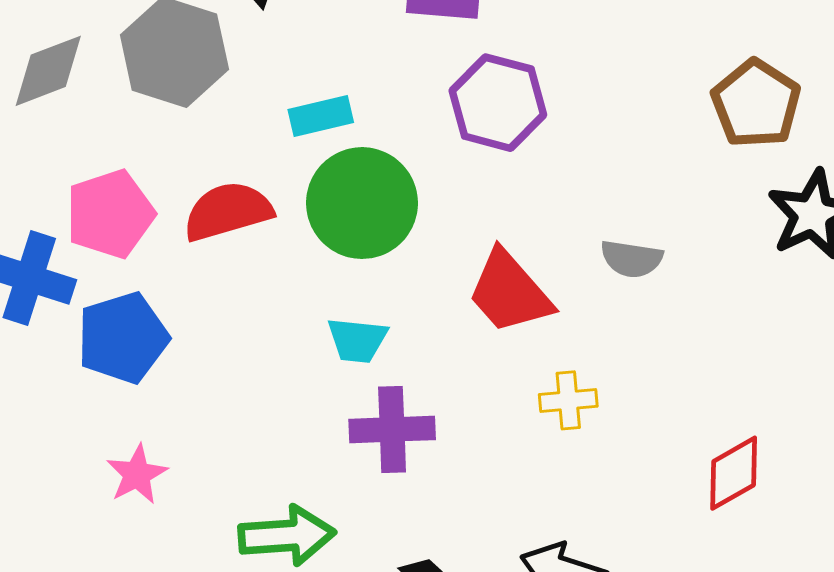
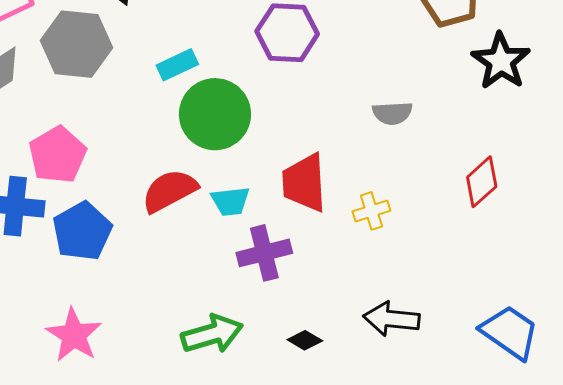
red semicircle: (228, 211) -> (169, 191), moved
red trapezoid: (509, 292) -> (304, 183), moved, turned 50
red diamond: (734, 473) -> (482, 182), moved
pink star: (137, 474) -> (74, 335), moved, size x1.4

